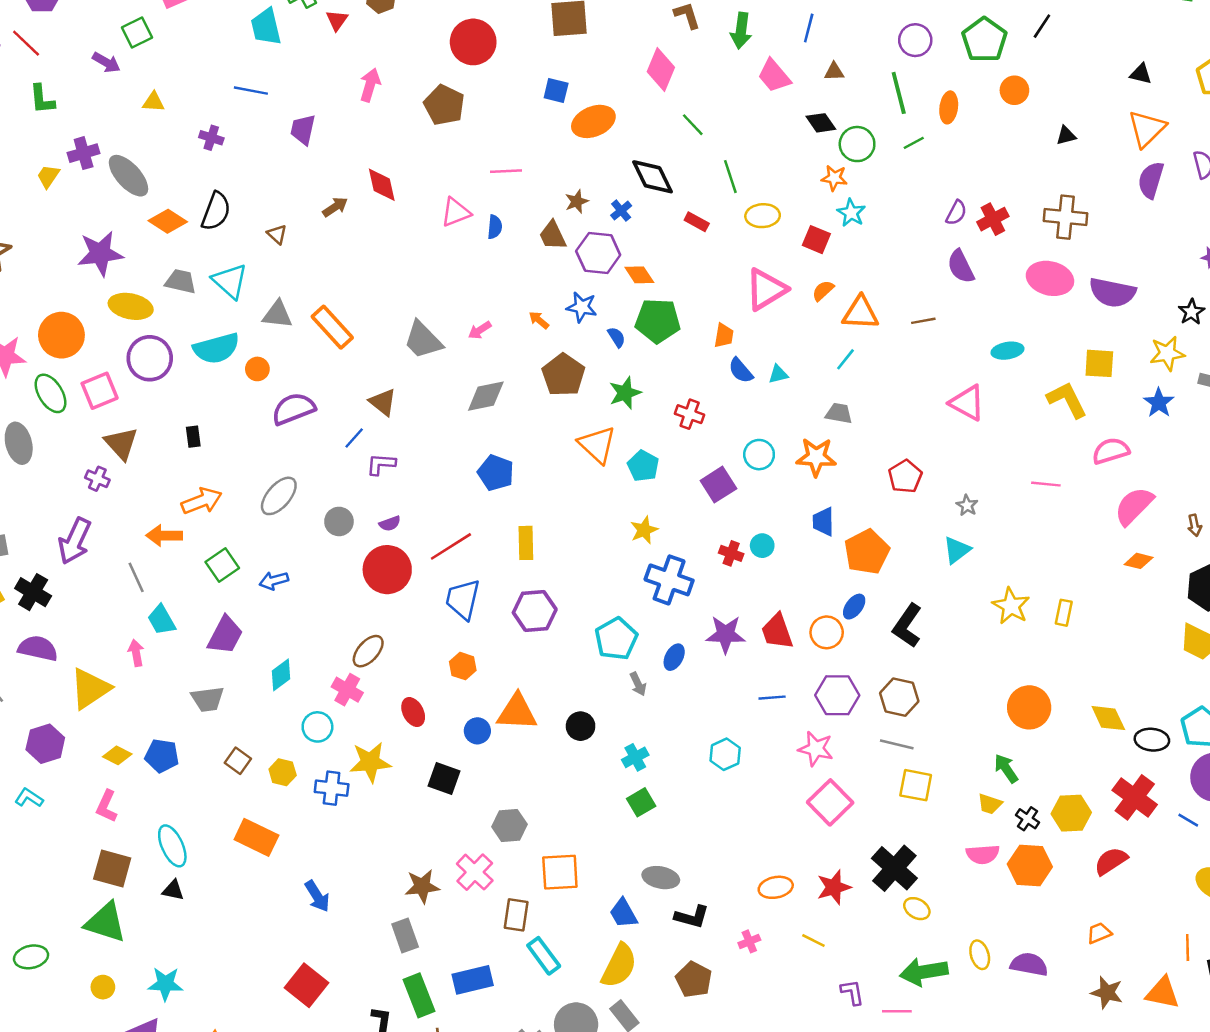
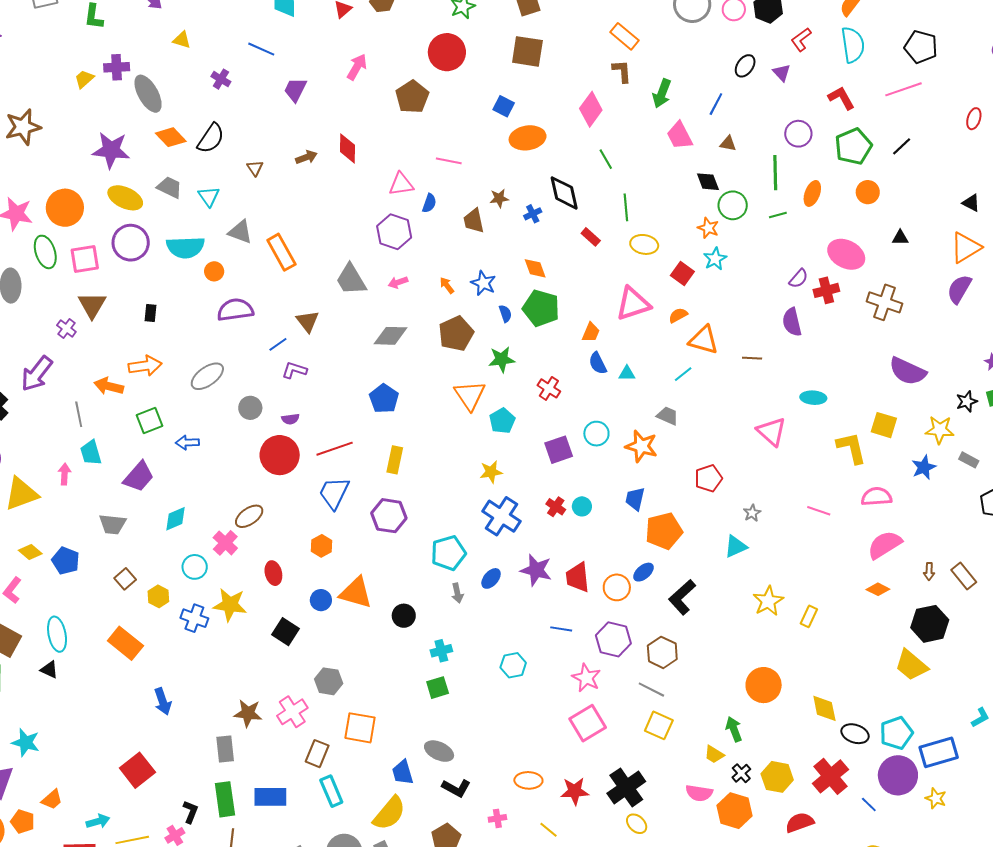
purple hexagon: (598, 253) -> (394, 232), moved
pink ellipse: (1050, 278) -> (846, 254), moved
cyan triangle: (230, 281) -> (209, 196), size x0.7

